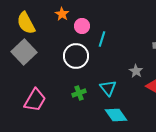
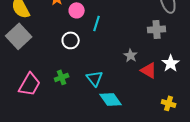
white circle: (76, 56) -> (71, 40), size x0.7
cyan triangle: (108, 88) -> (95, 78), moved
green cross: (79, 93) -> (62, 77), moved

